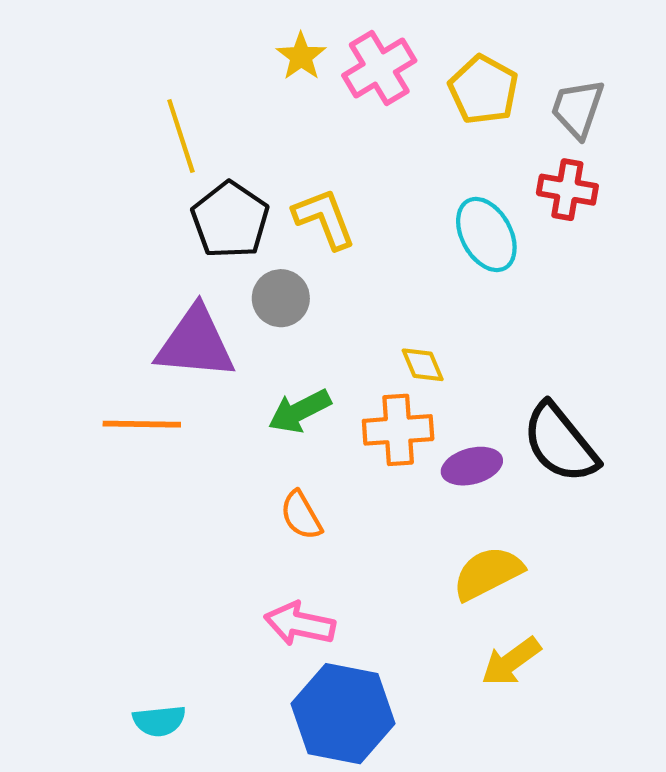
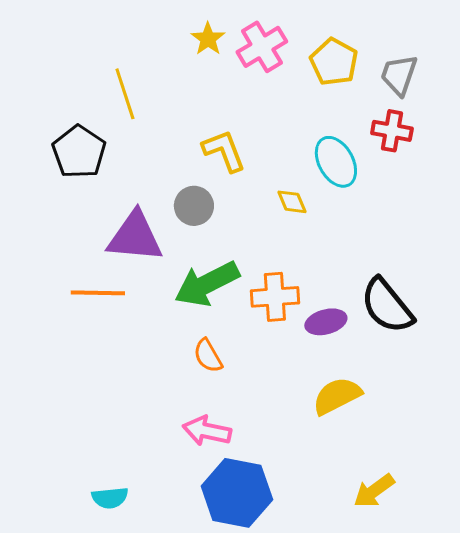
black pentagon: (230, 220) -> (79, 152), moved
yellow diamond: (423, 365) -> (292, 202), moved
green arrow: (300, 411) -> (207, 284), size x1.5
yellow arrow: (511, 662) -> (374, 491), moved

